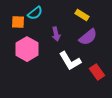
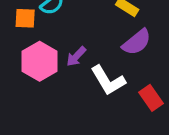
purple arrow: (56, 34) -> (76, 56), moved, turned 56

